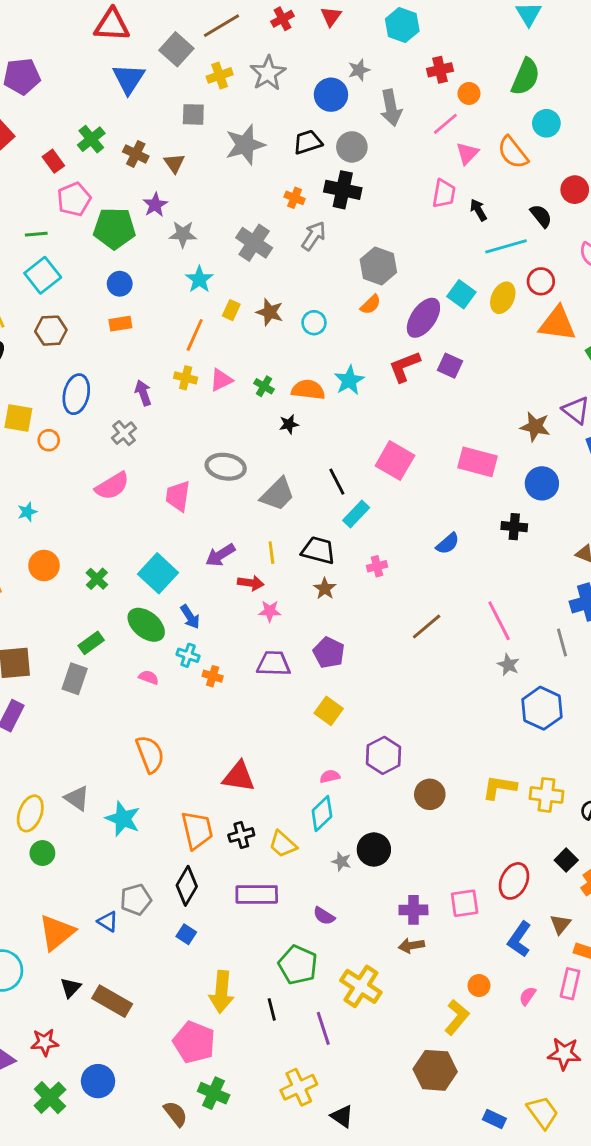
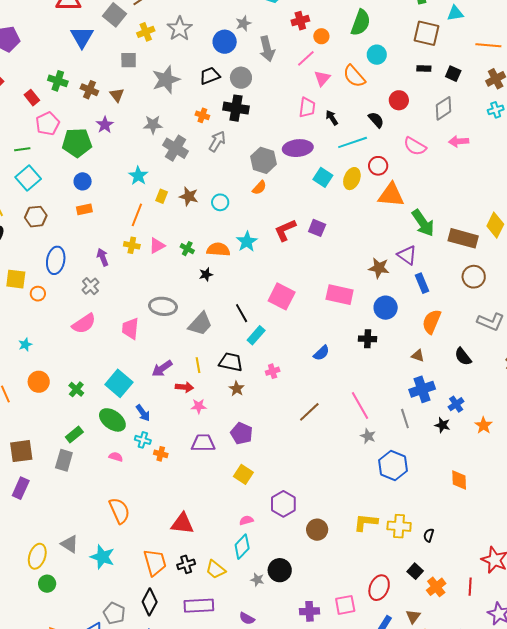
green cross: (91, 139) -> (58, 81), turned -30
gray star: (183, 234) -> (153, 125), moved
purple ellipse: (423, 318) -> (298, 148), moved, turned 52
gray pentagon: (136, 900) -> (114, 613), turned -30

